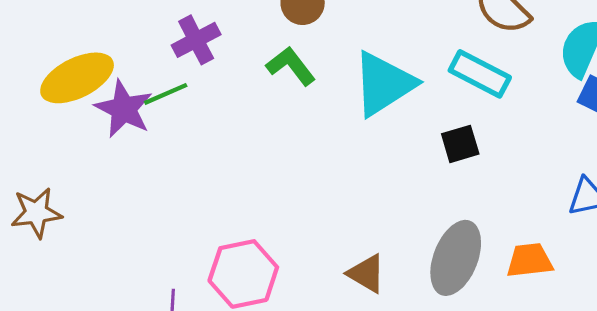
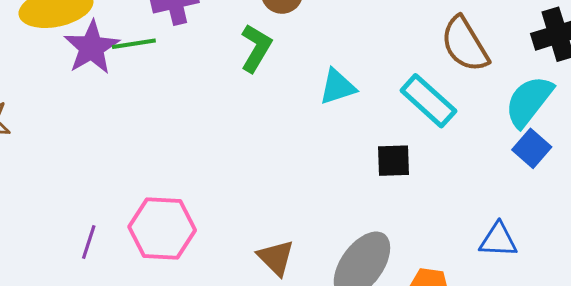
green L-shape: (291, 66) -> (256, 48), turned 54
cyan triangle: (384, 84) -> (337, 87), size x0.6

